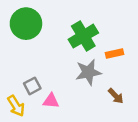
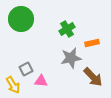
green cross: (83, 36) -> (67, 29), size x0.7
brown arrow: (116, 96) -> (93, 77), size x1.5

